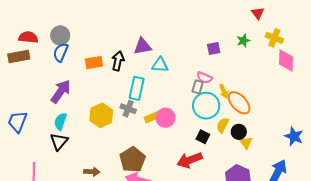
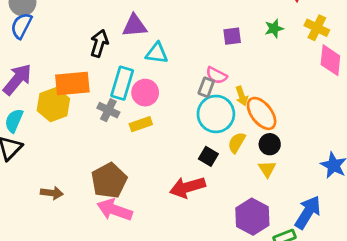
orange rectangle: (94, 63) -> (72, 83), moved, size x1.4
yellow hexagon: (101, 115) -> (53, 105), moved
pink circle: (165, 118) -> (145, 93), moved
black circle: (239, 132) -> (270, 144), moved

